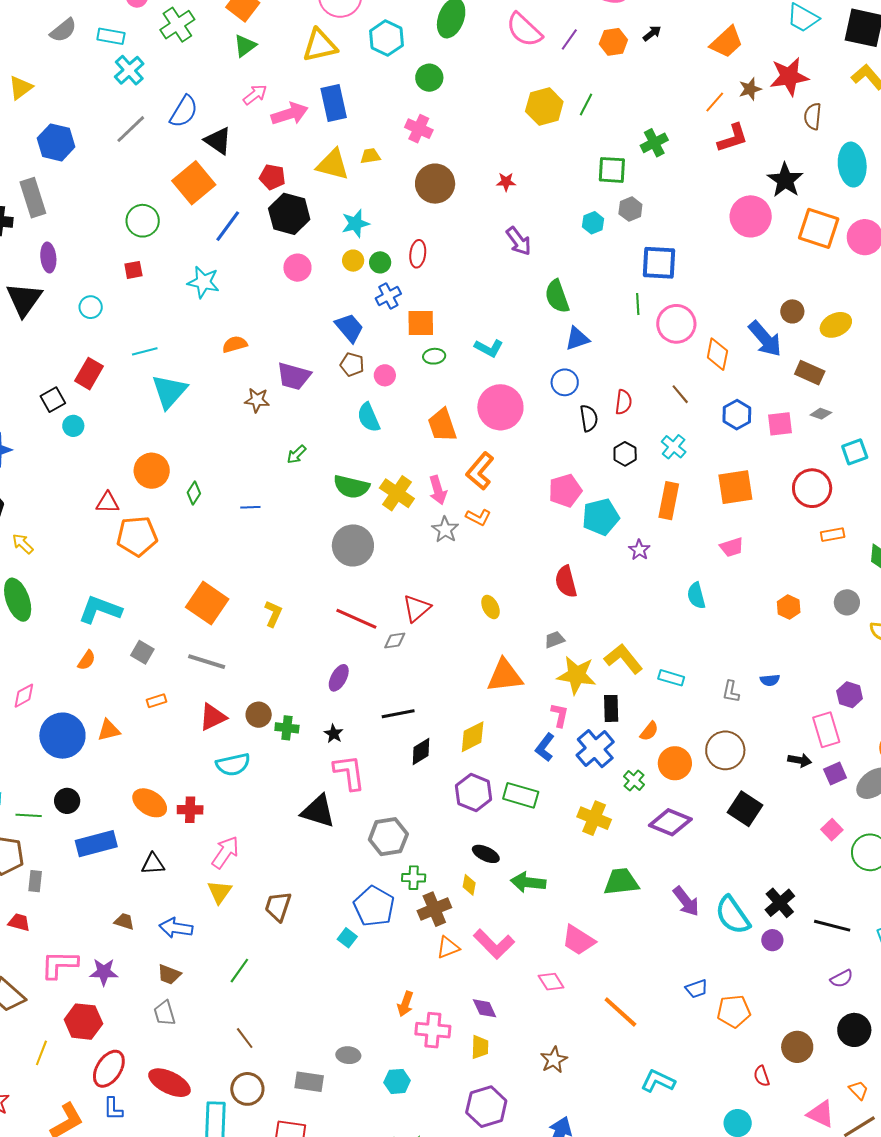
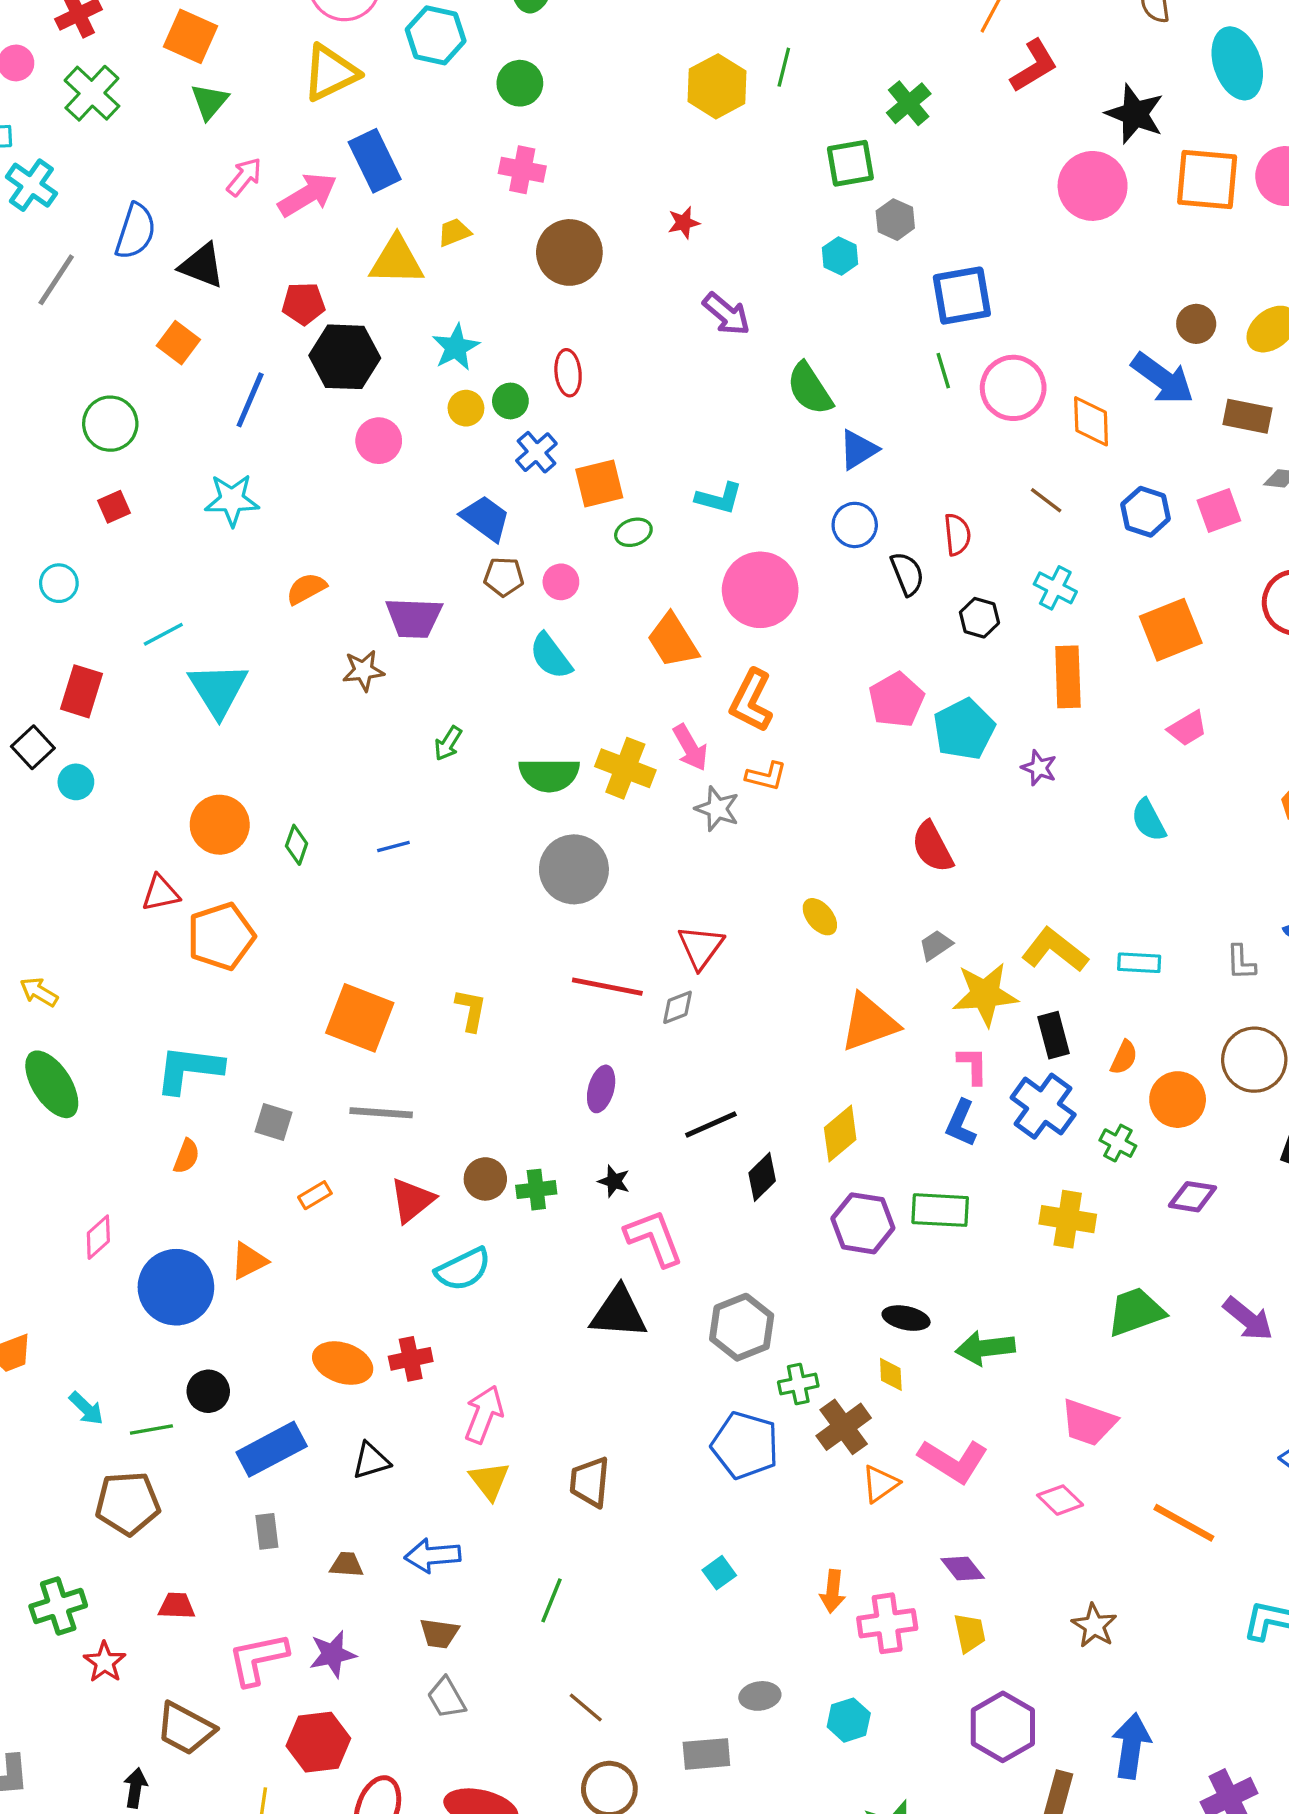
orange square: (194, 183) -> (178, 343), size x0.6
purple diamond: (670, 822) -> (1193, 1197), size x0.7
gray rectangle: (35, 881) -> (267, 1531), moved
cyan square: (347, 938) -> (719, 1573), moved, turned 30

